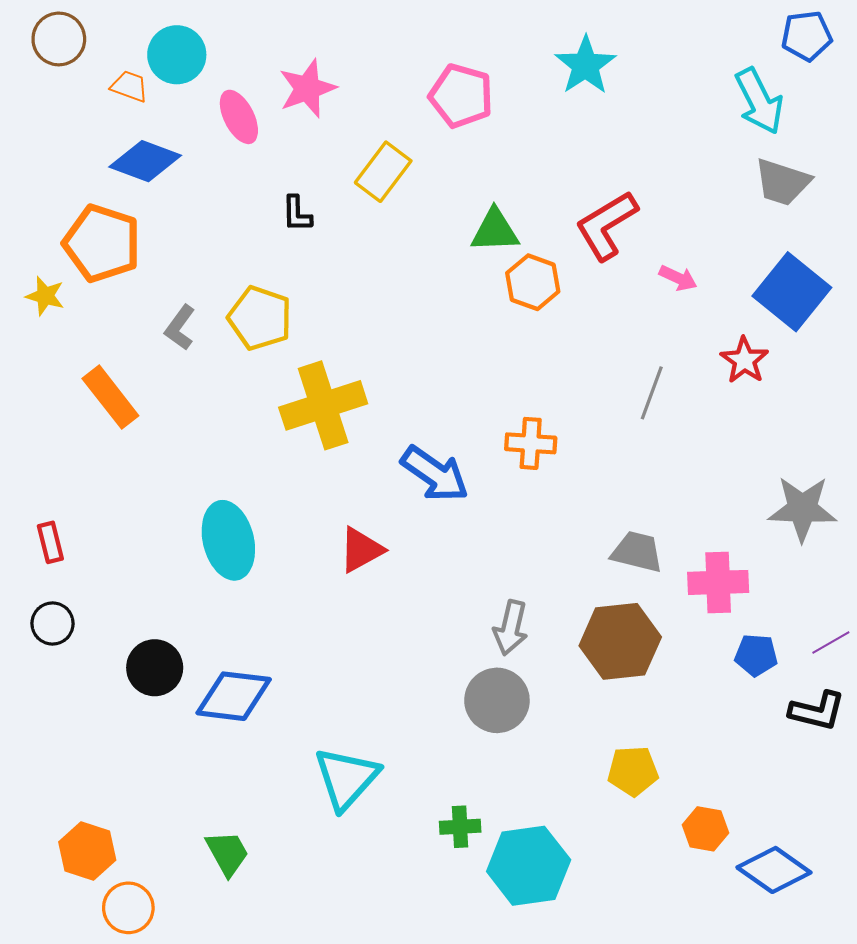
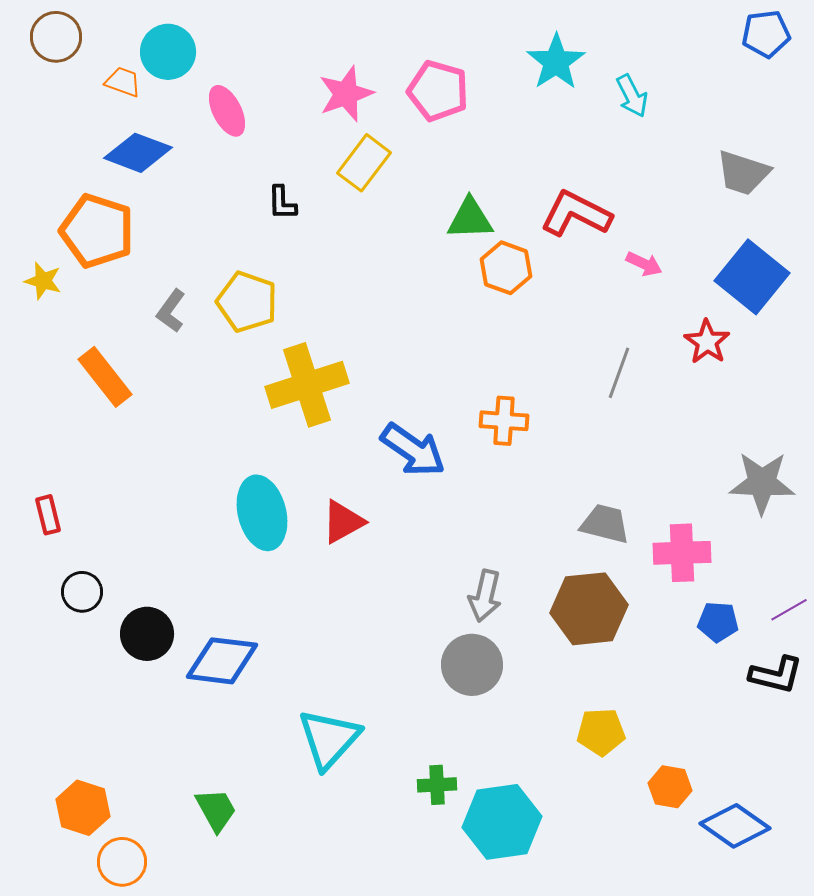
pink star: (307, 88) -> (346, 94), moved
cyan arrow: (759, 101) -> (632, 96), moved, size x0.7
red L-shape: (606, 225) -> (576, 214), turned 58
cyan ellipse: (228, 540) -> (262, 513), moved
black circle: (53, 623) -> (82, 592), moved

